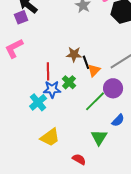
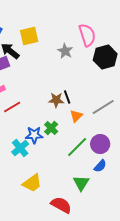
black line: (86, 62) -> (67, 97), moved
red line: (48, 71) -> (12, 107), moved, turned 60
purple circle: (113, 88) -> (100, 144), moved
red semicircle: (79, 159) -> (61, 205), size x1.5

